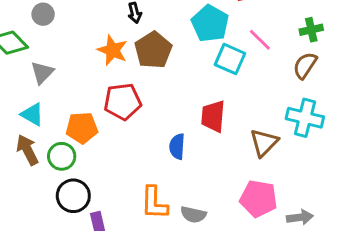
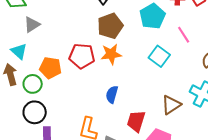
orange star: (113, 50) -> (111, 54), moved, turned 30
cyan square: (230, 59) -> (159, 56), moved
red trapezoid: (213, 116) -> (136, 121), moved

